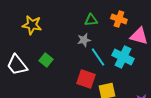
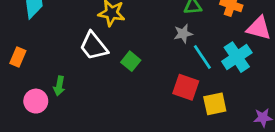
cyan cross: (123, 57) -> (237, 57), turned 30
white trapezoid: (17, 65) -> (94, 46), moved

